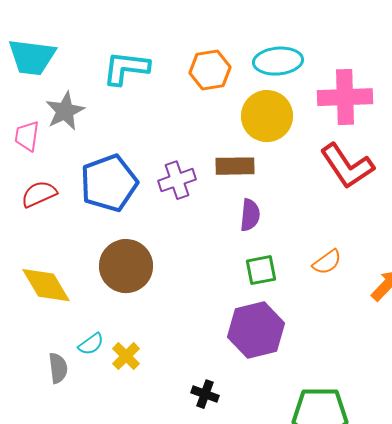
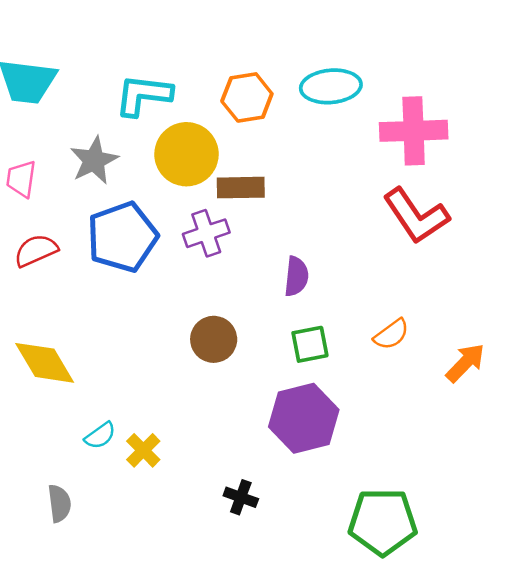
gray star: (65, 111) -> (94, 160), moved
yellow circle: (267, 116) -> (186, 154), moved
brown rectangle: (235, 166) -> (241, 188), moved
brown circle: (126, 266) -> (214, 339), moved, size x0.7
gray semicircle: (58, 368) -> (59, 503), moved

